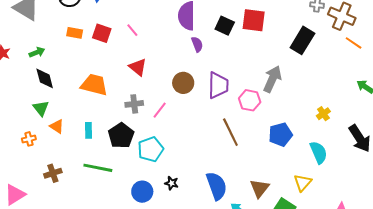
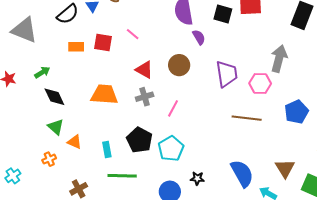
brown circle: (183, 83) -> (179, 65), moved
gray cross: (134, 104) -> (145, 97), moved
cyan rectangle: (89, 130) -> (107, 149), moved
brown line: (230, 132) -> (247, 118), turned -48

